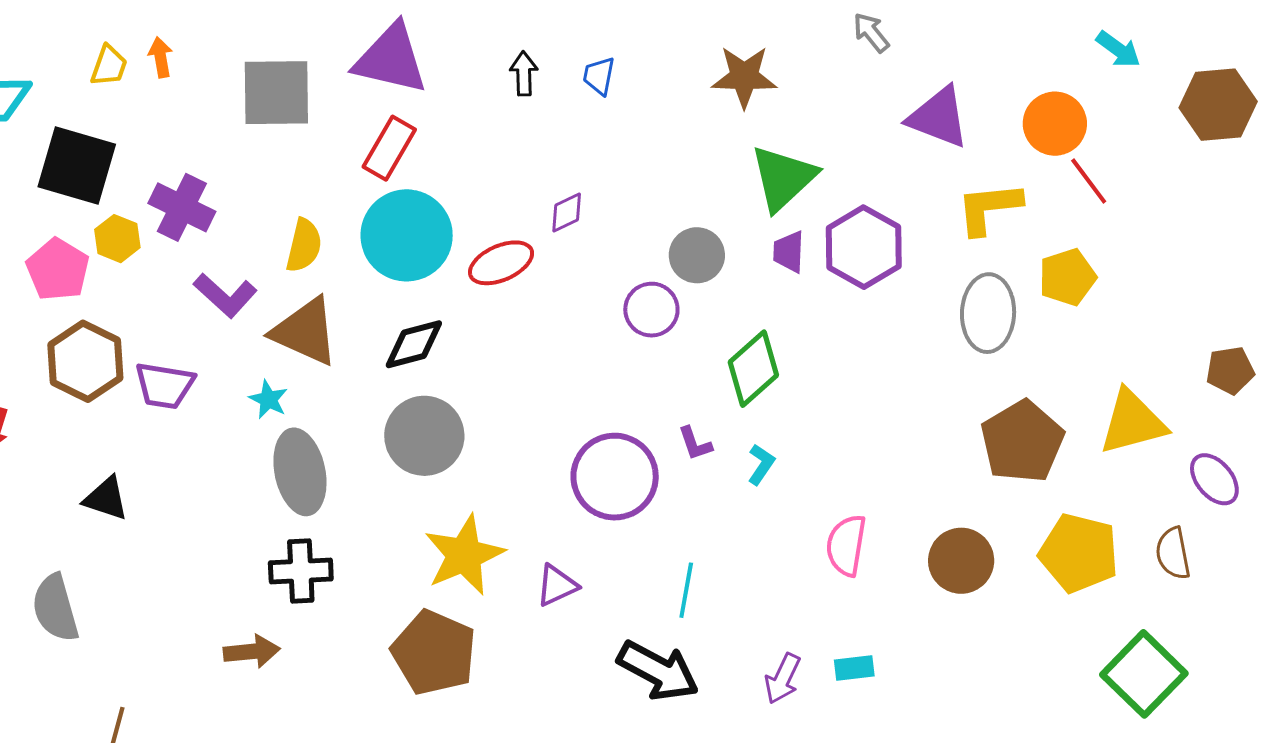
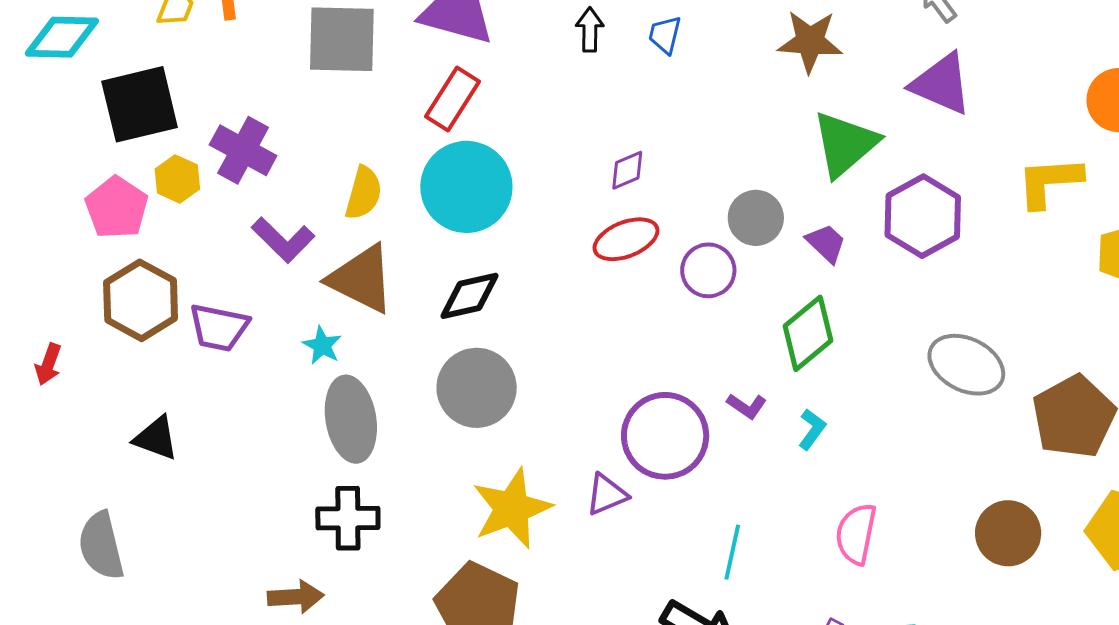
purple triangle: (938, 117) -> (941, 84), moved
black square: (77, 165) -> (140, 104), turned -32
purple trapezoid: (789, 252) -> (826, 243), moved, turned 129
red ellipse: (501, 263) -> (626, 239), moved
gray ellipse: (988, 313) -> (966, 365), moved, turned -68
purple L-shape: (695, 444) -> (747, 406), turned -39
pink semicircle: (846, 545) -> (856, 534), moved
purple triangle: (557, 585) -> (607, 494), moved

